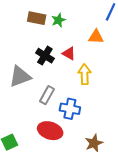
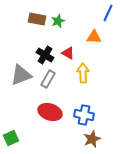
gray rectangle: (47, 95) -> (48, 79), moved
blue cross: (70, 109) -> (84, 115), moved
red ellipse: (50, 131) -> (50, 112), moved

